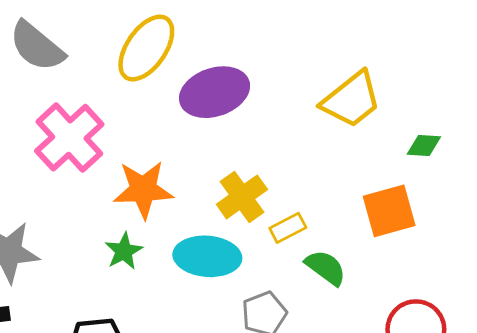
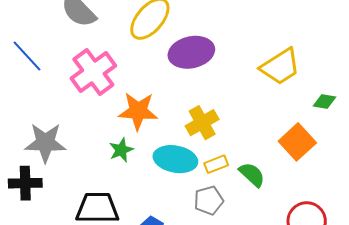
orange square: (389, 211) -> (297, 142), turned -33
yellow rectangle: (288, 228) -> (216, 164), moved

